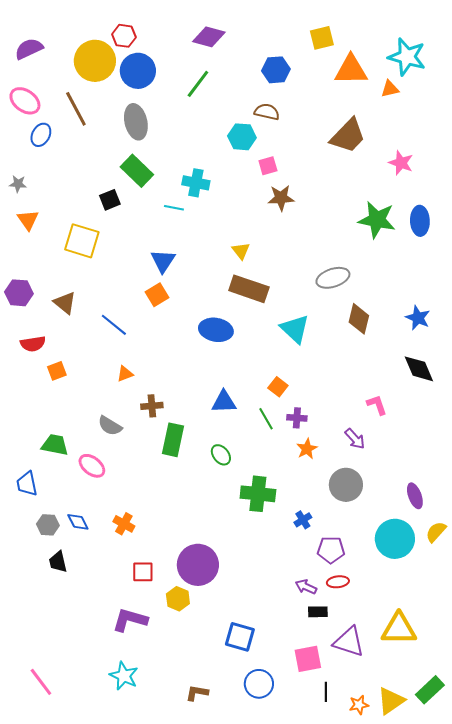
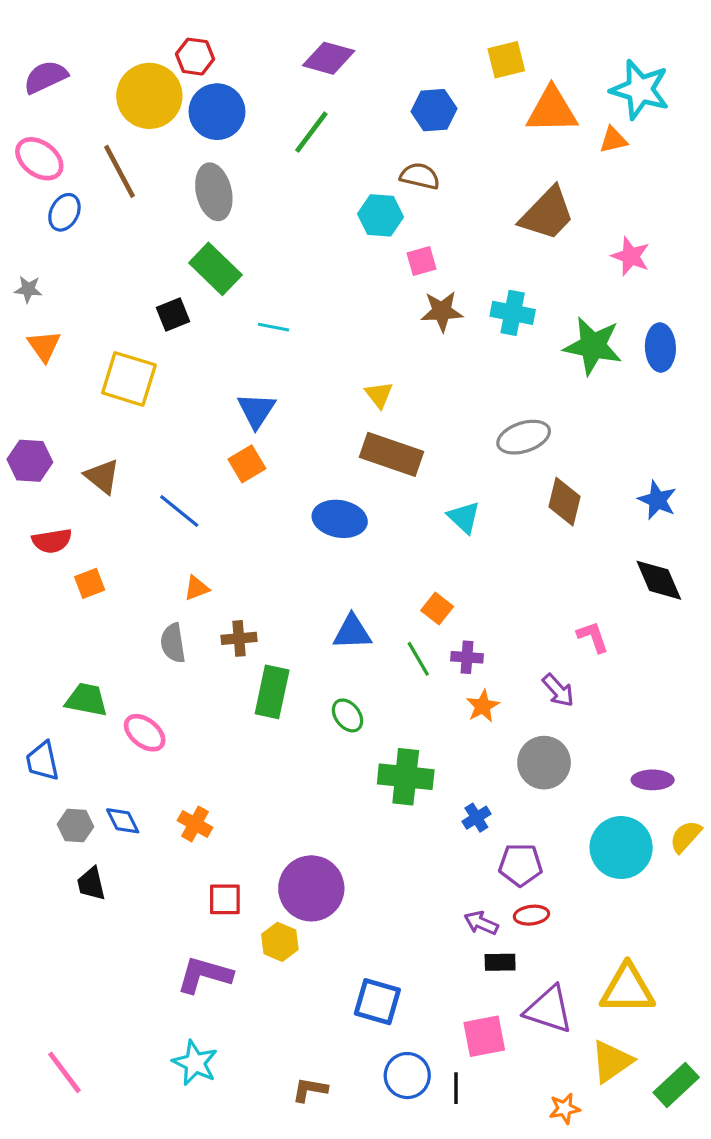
cyan cross: (196, 183) -> (513, 313), moved
cyan triangle: (295, 329) -> (464, 517), size x0.7
gray semicircle: (110, 426) -> (173, 643), moved, turned 50
purple ellipse: (415, 496) -> (653, 780), turned -70
black line: (326, 692) -> (456, 1088), moved
yellow triangle: (391, 701) -> (612, 1061), moved

